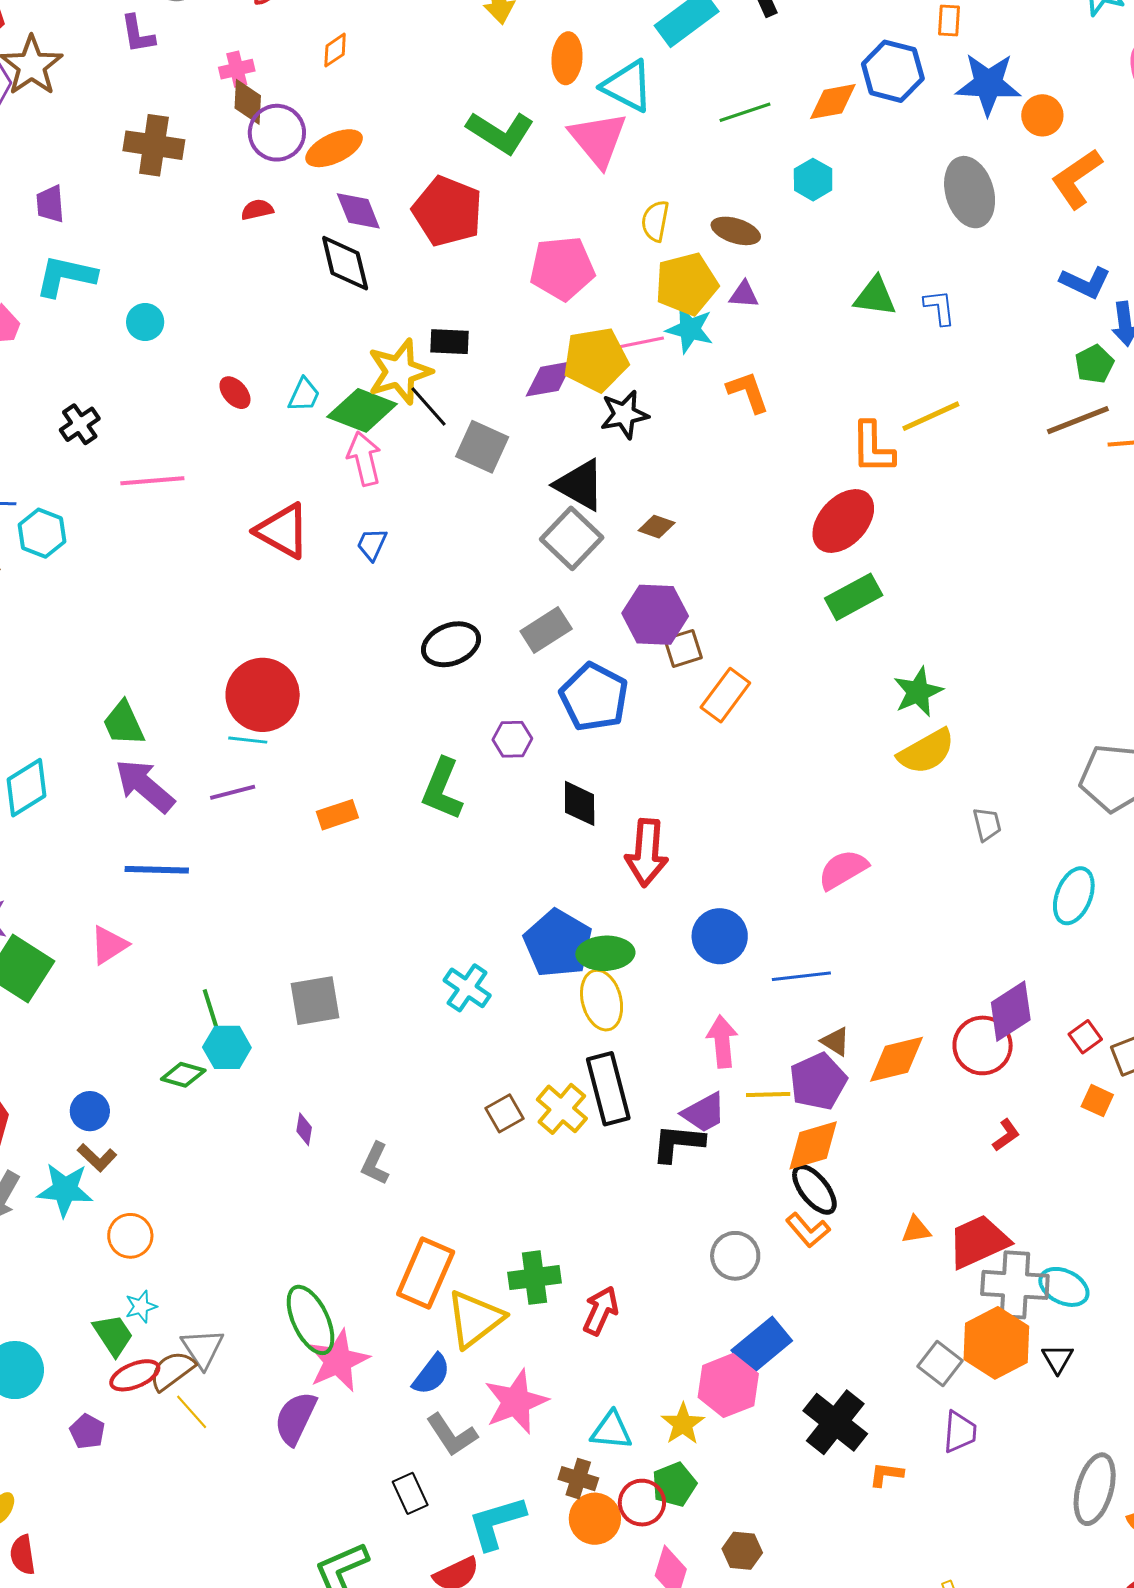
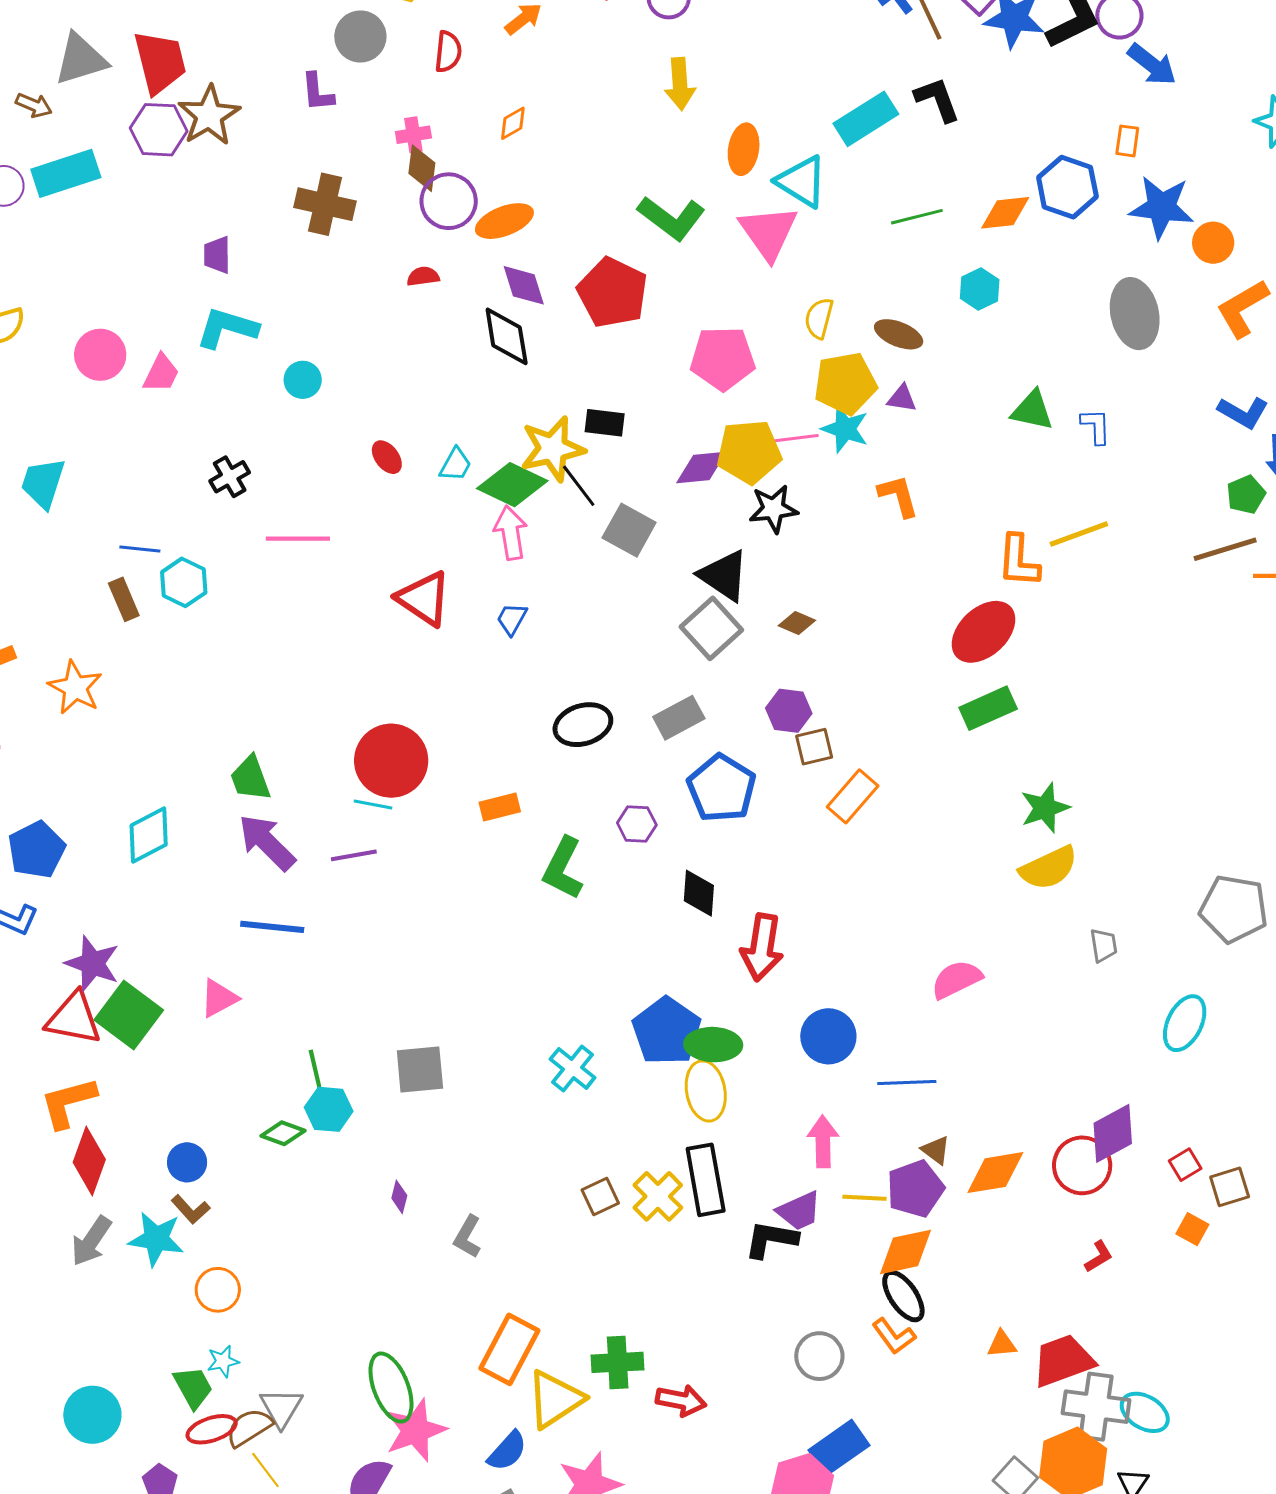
purple hexagon: (655, 615) -> (789, 711), size x0.7
orange rectangle: (337, 815) -> (500, 807), moved
red arrow: (601, 1311) -> (681, 1401), turned 72

